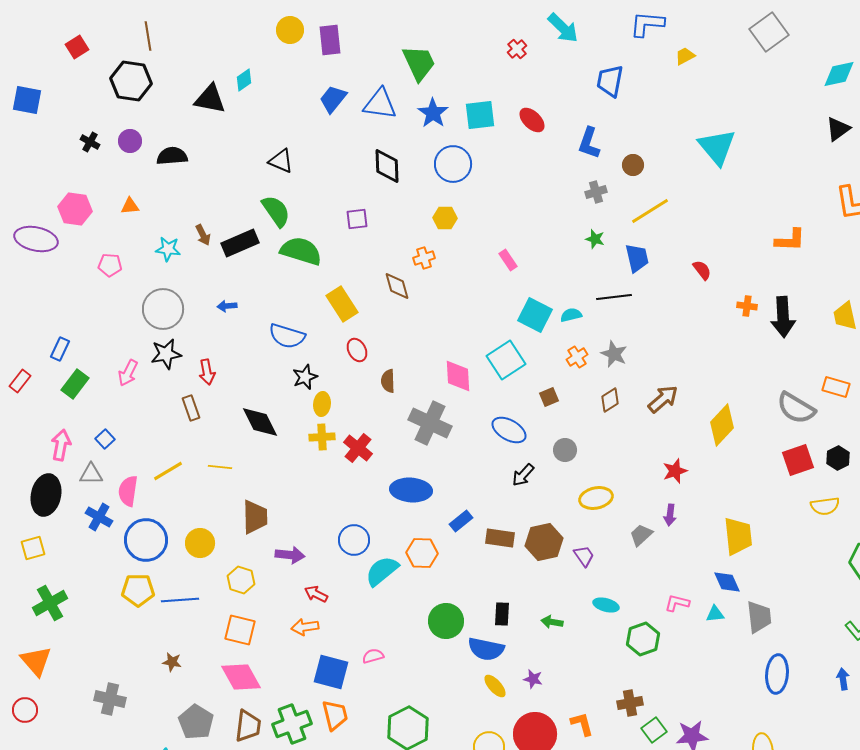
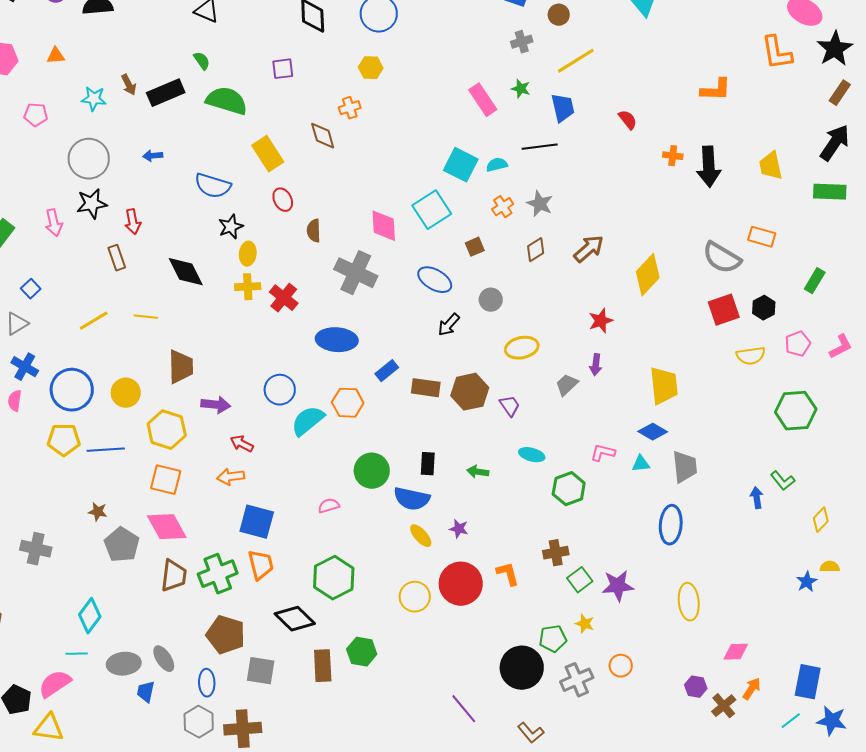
green semicircle: (276, 211) -> (202, 61), size x0.6
pink rectangle: (508, 260) -> (483, 100), moved, size x1.5
pink arrow: (128, 373) -> (54, 223), turned -40
gray triangle: (91, 474) -> (17, 324), turned -30
pink semicircle: (128, 491) -> (15, 401), moved, size x0.7
yellow hexagon: (241, 580) -> (167, 430), size x1.4
blue diamond: (727, 582) -> (653, 432), turned -36
pink semicircle: (373, 656) -> (329, 506), moved
blue ellipse: (777, 674) -> (671, 525), moved
blue arrow: (843, 679) -> (757, 498), moved
gray pentagon: (196, 722) -> (122, 545), moved

